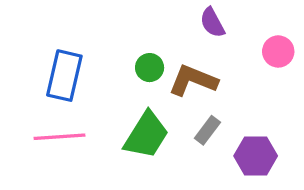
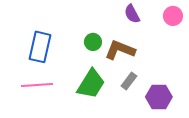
pink circle: (278, 51) -> (173, 16), moved

